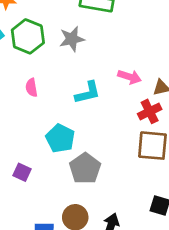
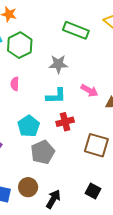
gray star: (72, 39) -> (58, 64), moved
red cross: (150, 111) -> (65, 122), moved

